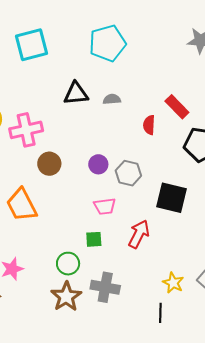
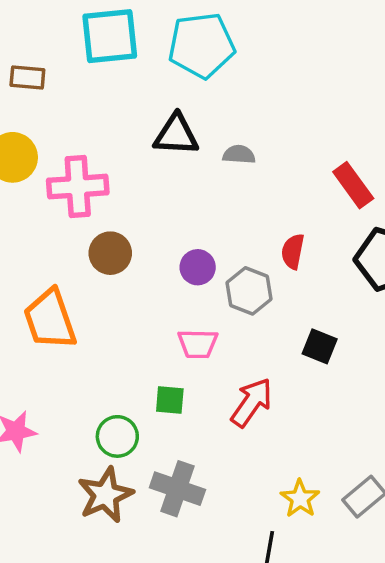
cyan pentagon: (107, 43) -> (201, 45), moved
red semicircle: (149, 125) -> (293, 251), moved
black square: (172, 198) -> (320, 346), size x0.6

